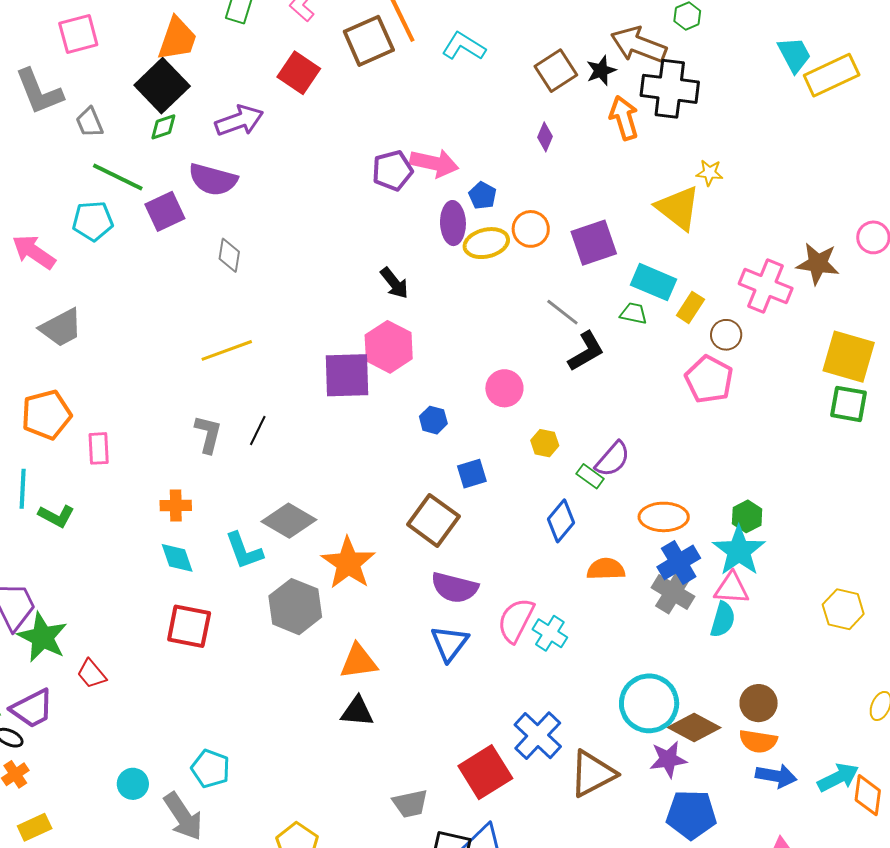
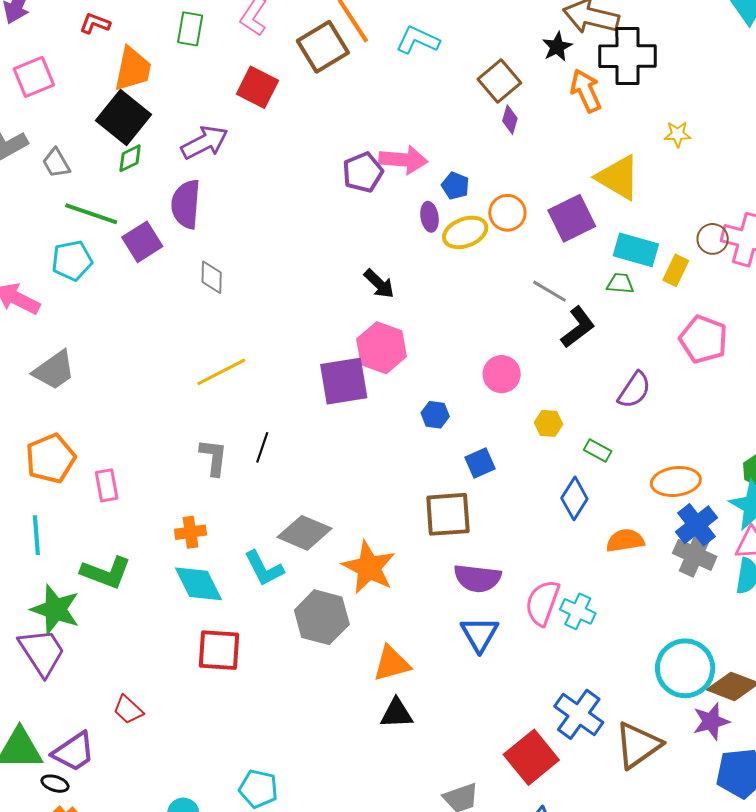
brown square: (556, 71) -> (499, 81), moved
purple semicircle: (213, 180) -> (186, 204), turned 87
yellow triangle: (678, 208) -> (618, 178), moved
purple ellipse: (453, 223) -> (430, 217), size x0.7
brown circle: (726, 335) -> (713, 239), moved
purple semicircle: (613, 459) -> (634, 390), moved
green L-shape: (56, 516) -> (106, 572), moved, size x1.4
brown square: (433, 520) -> (448, 514), turned -33
cyan diamond: (177, 558) -> (198, 584), size x1.4
green star: (43, 637) -> (55, 609), moved

